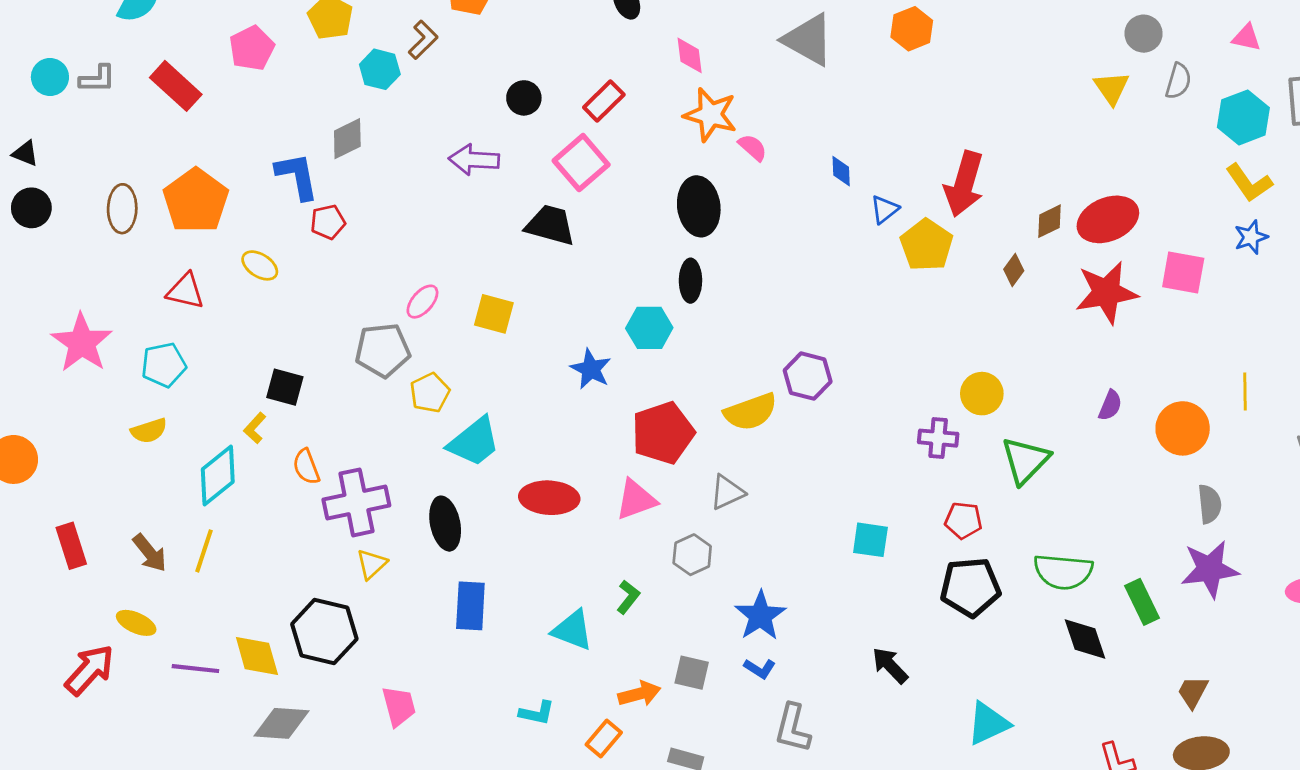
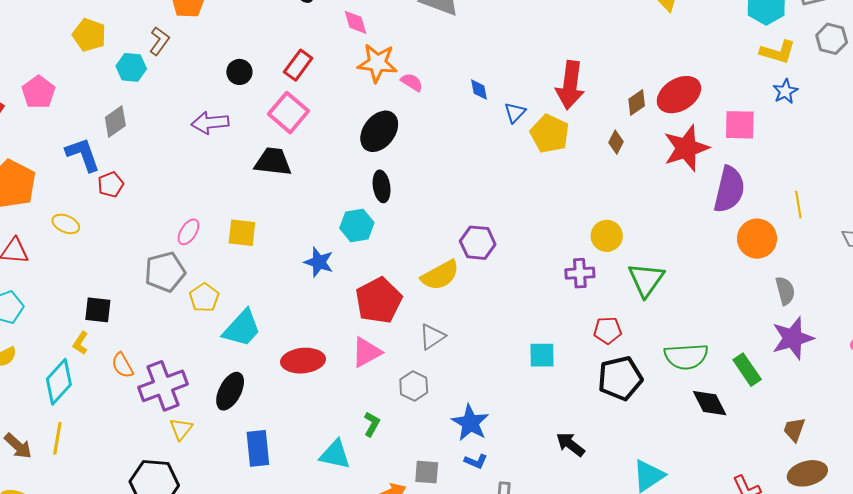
pink pentagon: (252, 48) -> (38, 92), moved
yellow L-shape: (1249, 183) -> (778, 52), turned -30
black ellipse: (699, 206) -> (379, 131), turned 54
purple semicircle: (1110, 405) -> (729, 189), moved, size x2.0
black ellipse: (445, 524) -> (230, 391), turned 48

